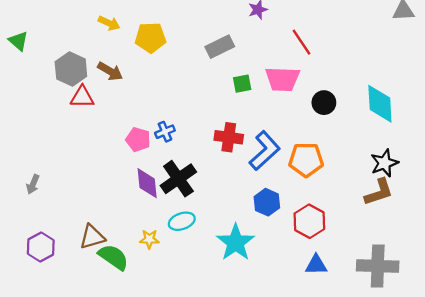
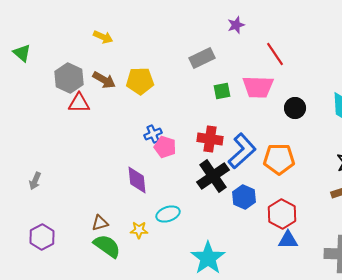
yellow pentagon: (150, 38) -> (140, 81), moved
pink pentagon: (138, 140) -> (165, 147), moved
black cross: (178, 179) -> (213, 176), moved
brown triangle: (92, 237) -> (100, 223), moved, size x0.7
cyan star: (236, 242) -> (208, 258), moved
blue triangle: (316, 265) -> (288, 240), moved

